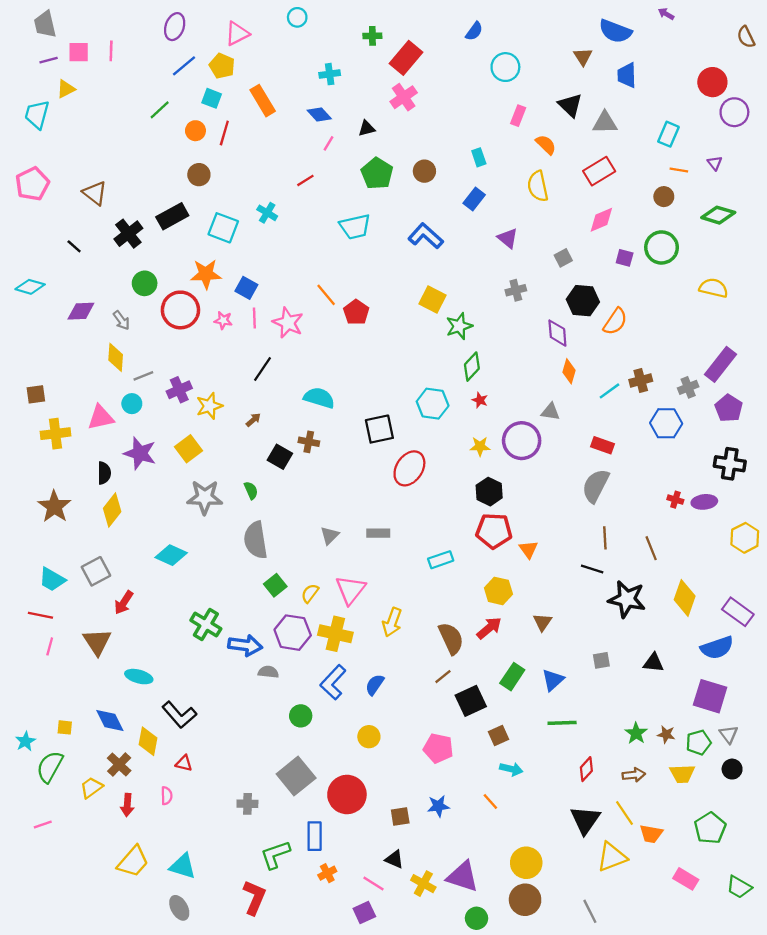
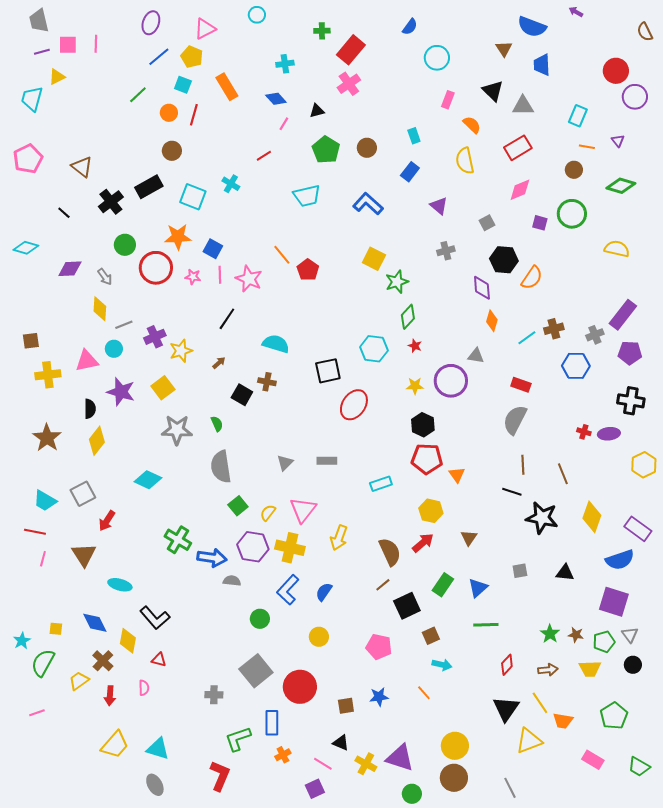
purple pentagon: (729, 408) -> (630, 353), turned -30

